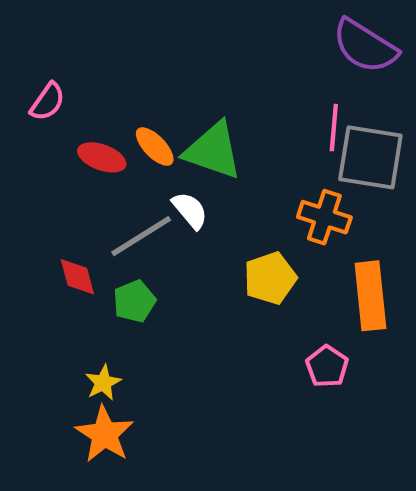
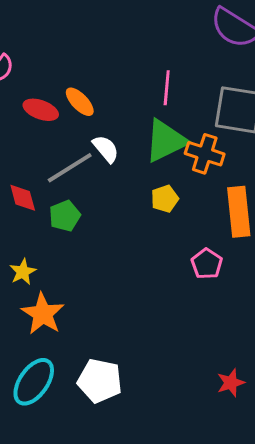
pink line: (334, 128) -> (167, 88), moved
green triangle: (213, 151) -> (166, 141), moved, turned -45
yellow pentagon: (270, 278) -> (165, 199), size x0.7
yellow star: (103, 383) -> (23, 272), moved

